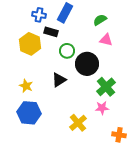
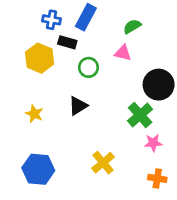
pink triangle: (106, 40) -> (123, 53), moved
black circle: (87, 64) -> (159, 85), moved
pink star: (102, 108) -> (153, 143), moved
blue hexagon: (29, 113) -> (38, 169), moved

